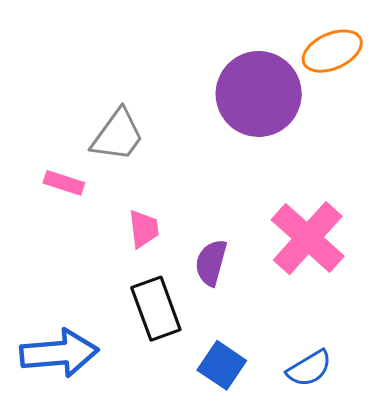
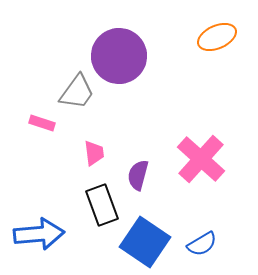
purple circle: (259, 94) -> (119, 56), moved
blue square: (222, 365) -> (145, 242), size x1.6

